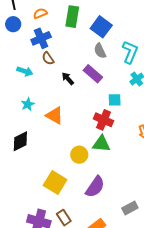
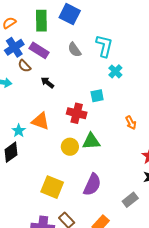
blue square: (101, 27) -> (70, 14), moved
purple rectangle: (93, 74) -> (39, 50), moved
cyan star: (28, 104) -> (19, 131), moved
red cross: (104, 120) -> (77, 113), moved
yellow circle: (79, 155) -> (70, 147), moved

